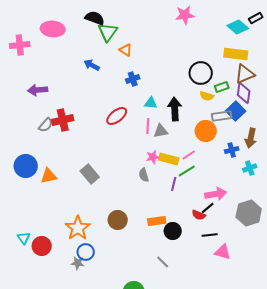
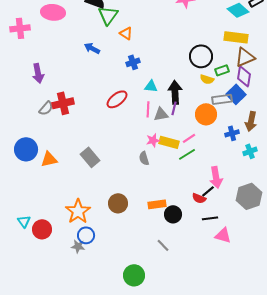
purple arrow: (38, 90) -> (38, 73), turned -96
purple line: (174, 184) -> (174, 108), moved
pink arrow: (216, 194) -> (216, 177), turned 90

